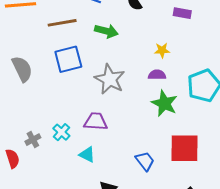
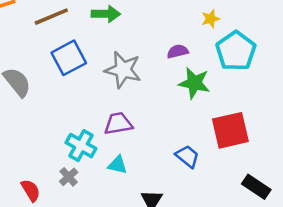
yellow star: (162, 50) -> (211, 19), moved
cyan cross: (61, 132) -> (81, 146), size x1.4
gray cross: (33, 140) -> (69, 177), moved

